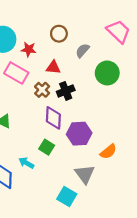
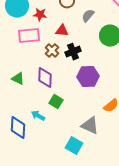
pink rectangle: (16, 73) -> (29, 36), turned -35
purple diamond: (53, 118) -> (45, 78), moved
purple hexagon: (79, 134) -> (88, 77), moved
gray triangle: (85, 174) -> (90, 126), turned -30

